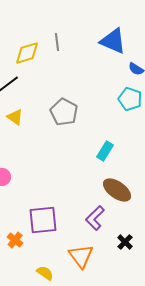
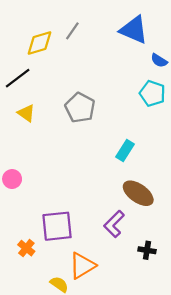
gray line: (57, 42) -> (72, 31), turned 42
black cross: (125, 242) -> (147, 250), turned -35
orange triangle: (81, 256) -> (82, 266), moved, turned 36

